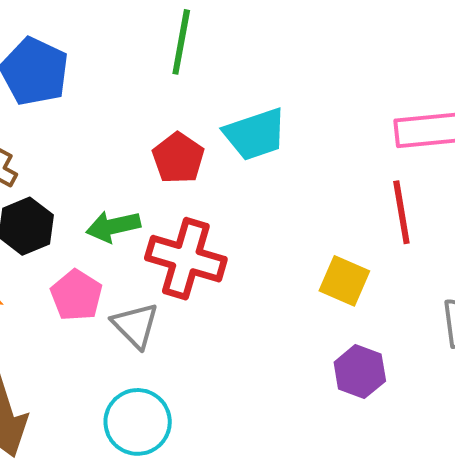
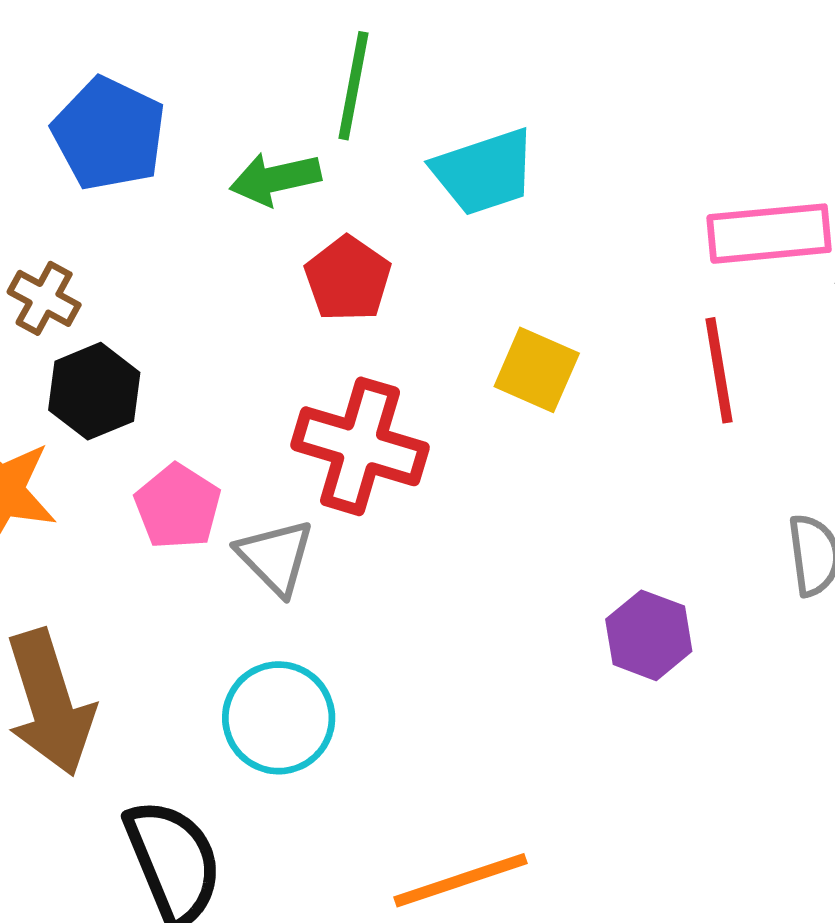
cyan trapezoid: (255, 134) -> (484, 172), moved
green arrow: (113, 226) -> (275, 179), moved
yellow square: (344, 281) -> (537, 370), moved

